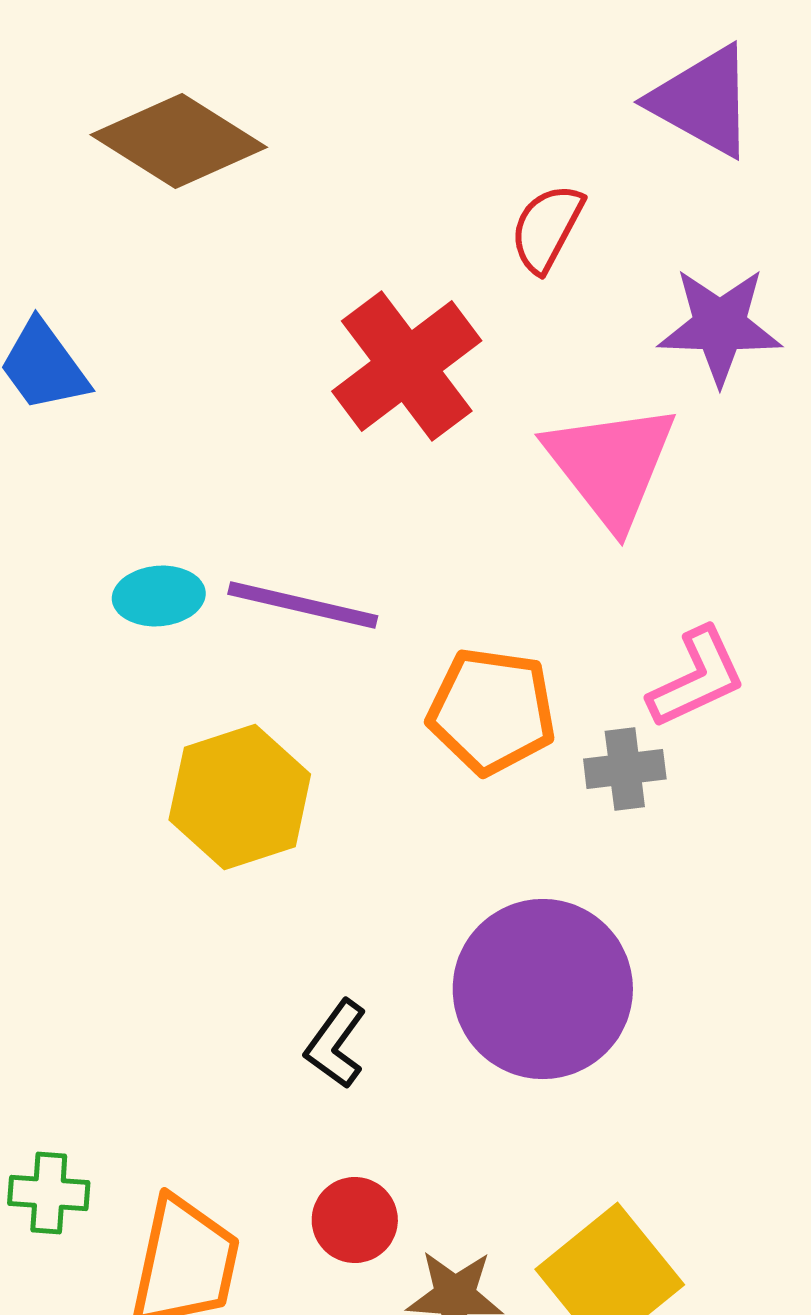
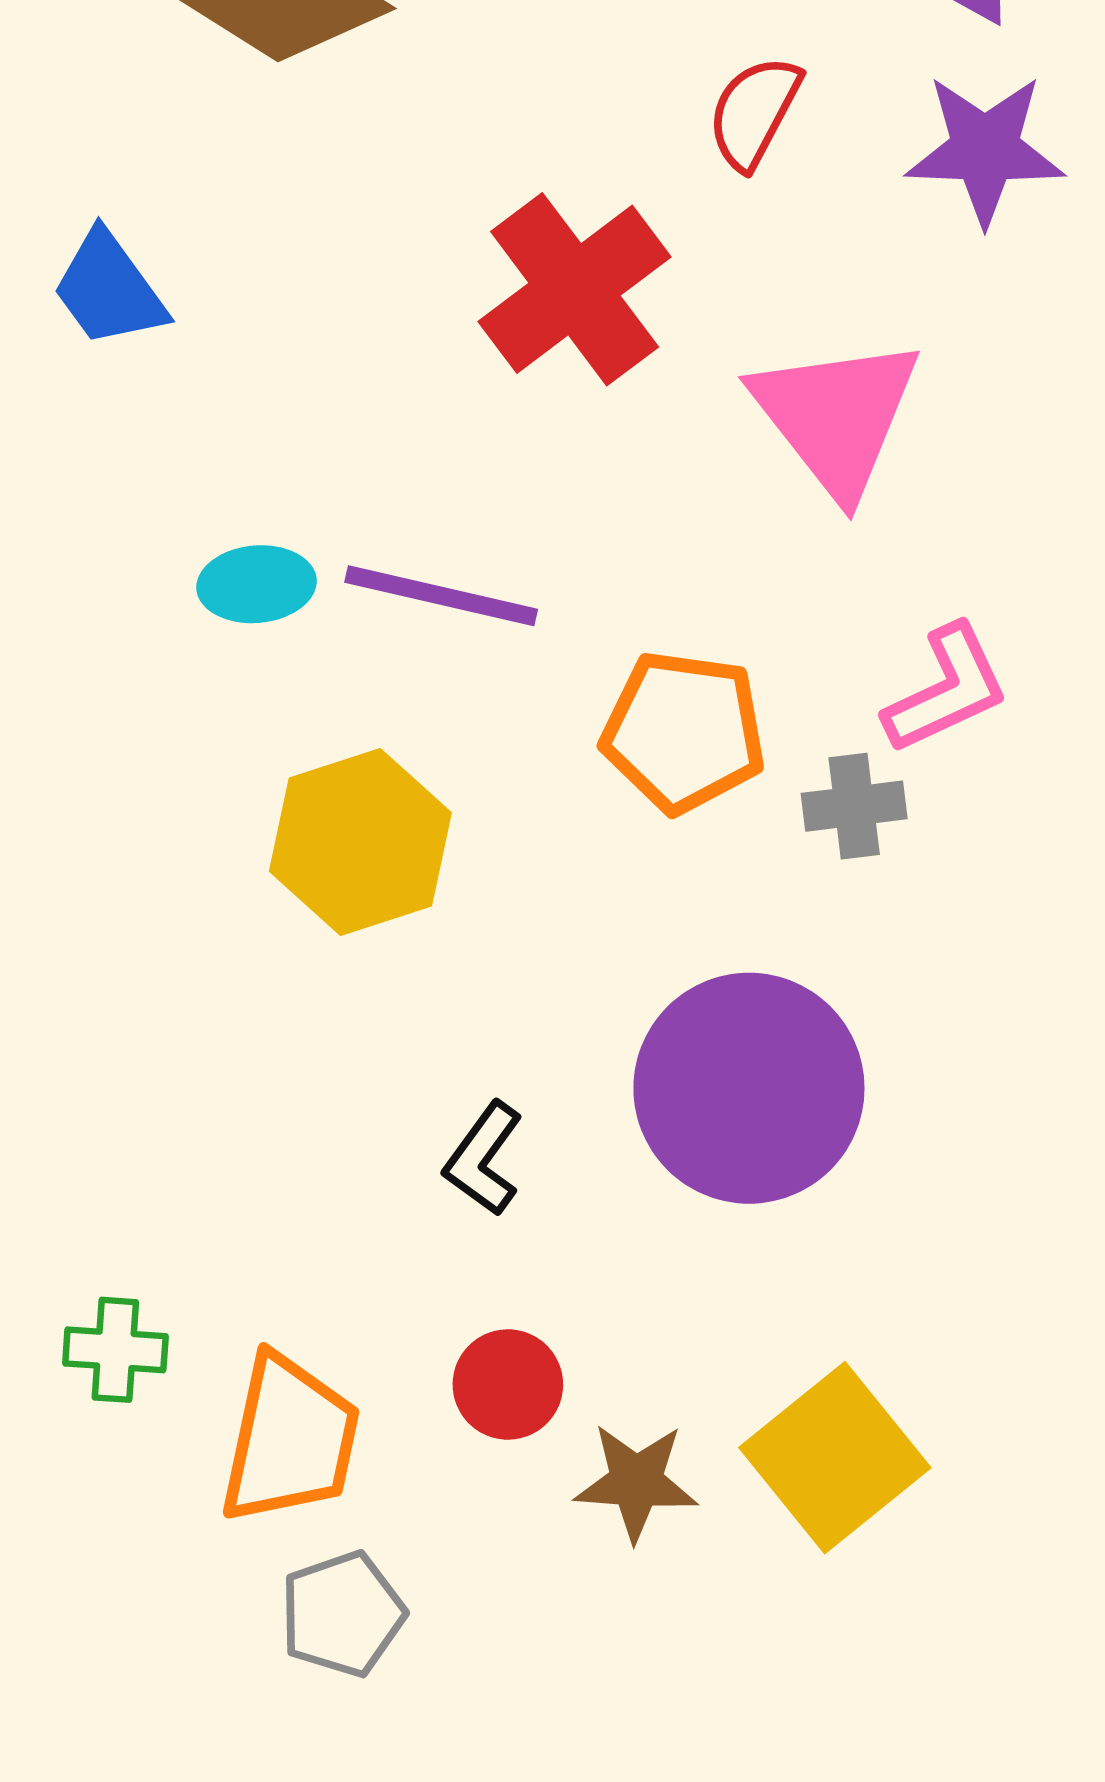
purple star: (720, 326) -> (985, 149), moved

